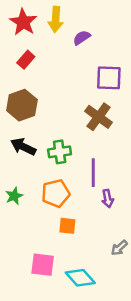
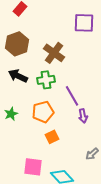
brown cross: (98, 117) -> (54, 53), moved
purple line: (93, 173) -> (72, 96), turned -30
orange square: (67, 226) -> (52, 137), turned -32

